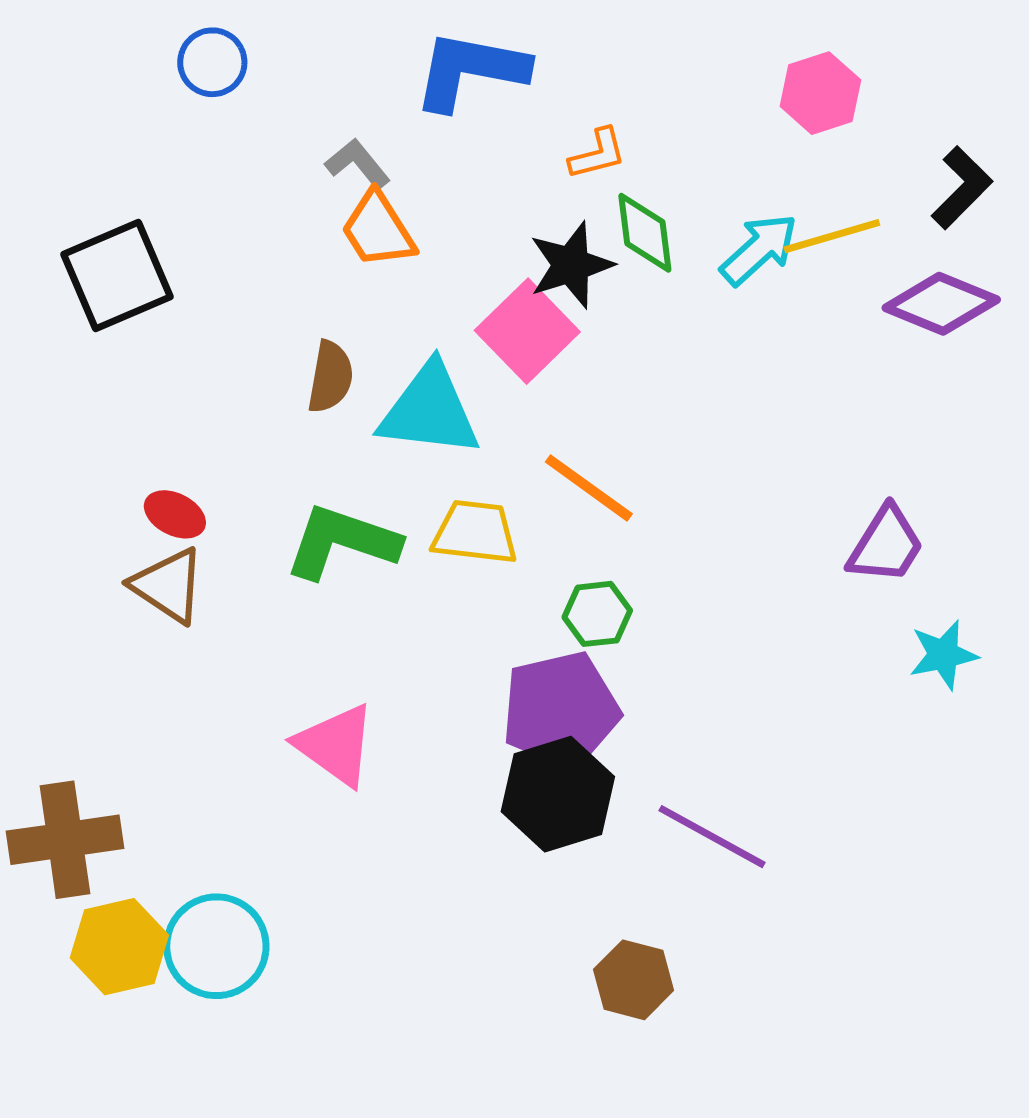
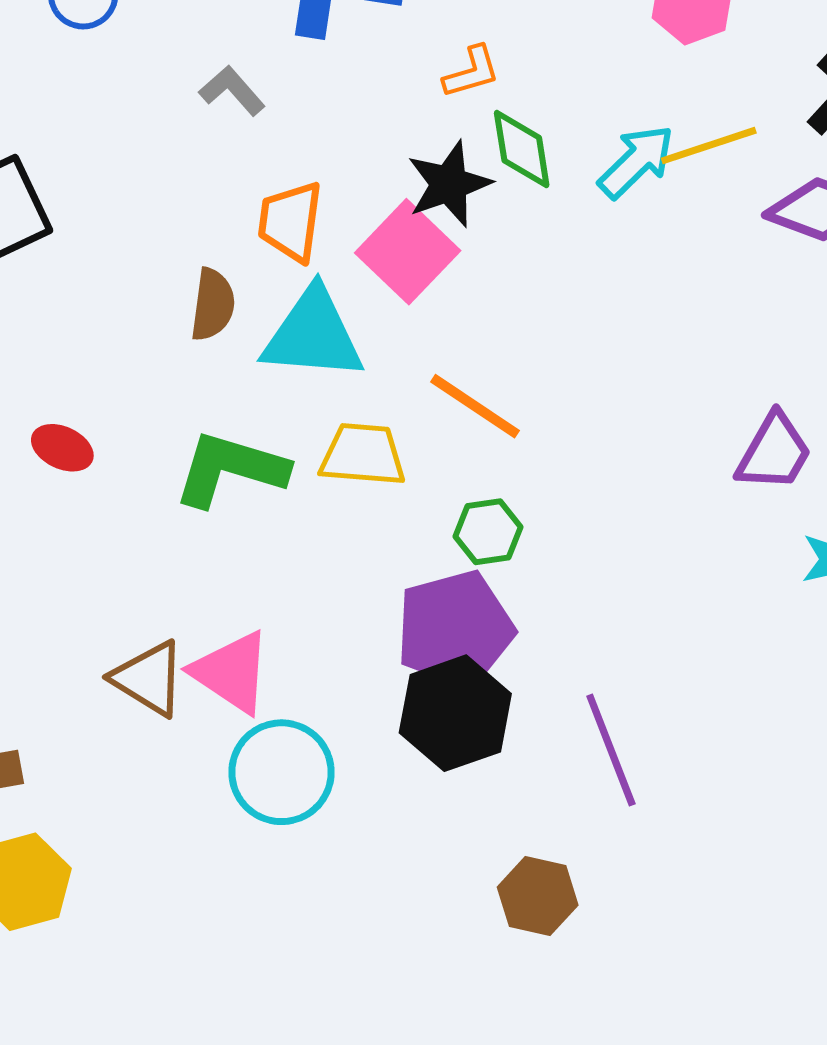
orange trapezoid: (378, 230) -> (290, 221), moved, turned 42
brown triangle: (168, 585) -> (149, 678), moved
purple line: (712, 837) -> (611, 750), turned 42
cyan circle: (216, 946) -> (282, 772), moved

